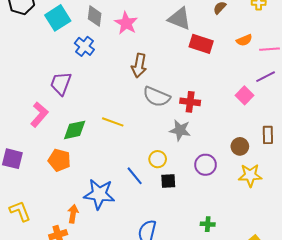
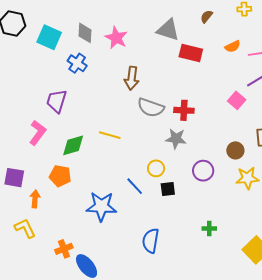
cyan square: (58, 18) -> (49, 37), turned -30
orange arrow: (73, 214) -> (35, 199), moved

